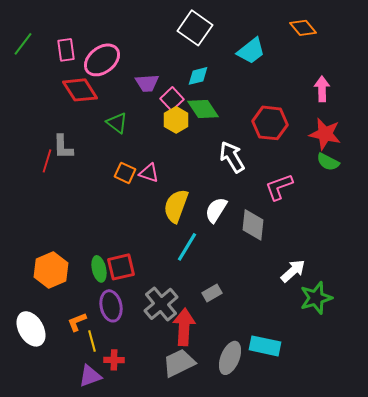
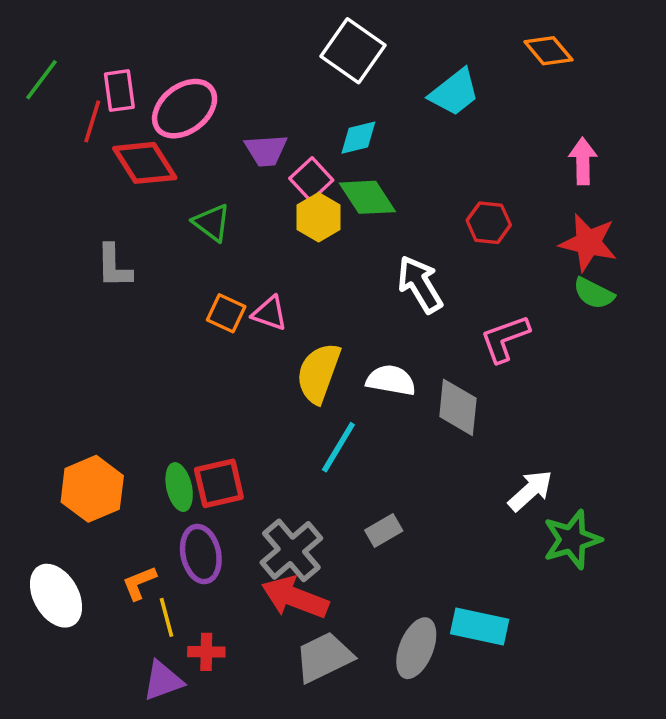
red hexagon: (270, 123) -> (489, 223), size x0.7
red line: (47, 161) -> (92, 121), moved
white semicircle: (216, 210) -> (391, 380), turned 68
red arrow: (184, 327) -> (295, 597), moved, turned -72

